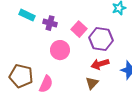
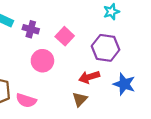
purple hexagon: (101, 39) -> (106, 48), moved
pink semicircle: (46, 84) -> (26, 100), turned 84

